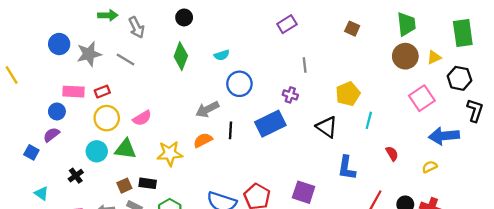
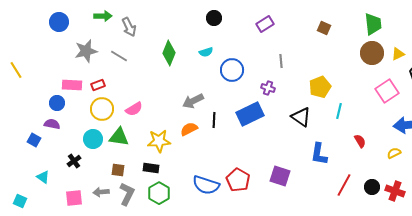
black circle: (184, 17) -> (214, 18), moved
blue circle: (59, 44) -> (59, 22), moved
blue circle: (239, 84) -> (232, 70), moved
purple semicircle: (51, 135) -> (52, 124), turned 49
black rectangle: (148, 183) -> (151, 168), moved
brown square: (124, 186) -> (118, 170), turned 32

